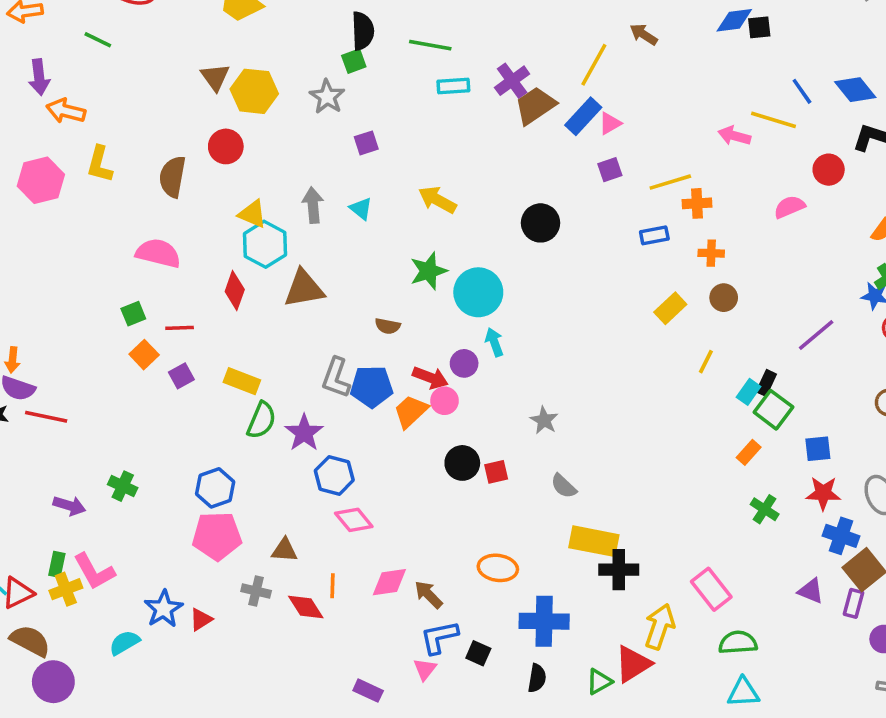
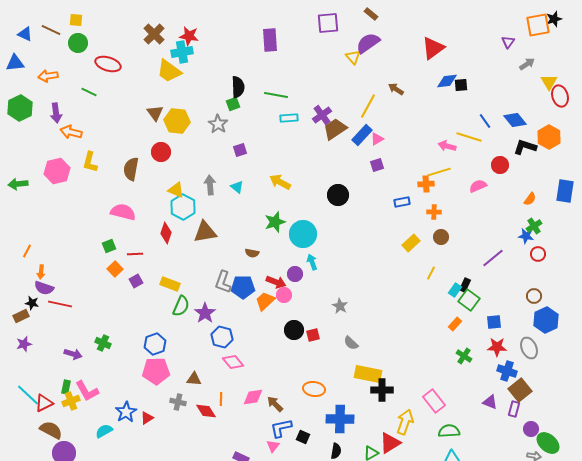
yellow line: (670, 182) -> (439, 172), moved

